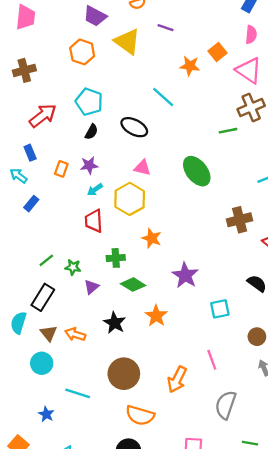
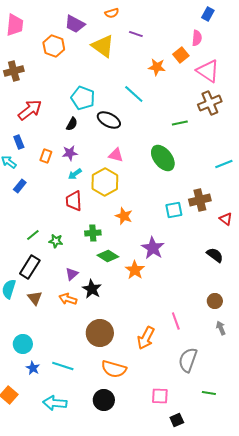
pink semicircle: (251, 35) -> (197, 38), moved
orange hexagon: (82, 52) -> (54, 46), moved
cyan pentagon: (89, 102) -> (83, 98), moved
green line: (228, 131) -> (180, 123), moved
purple triangle: (91, 287) -> (72, 274), moved
cyan square: (220, 309) -> (174, 210), moved
orange star: (156, 316) -> (135, 270), moved
orange arrow: (75, 334) -> (68, 299), moved
cyan circle: (42, 363) -> (23, 344), moved
cyan line: (78, 393) -> (63, 366), moved

